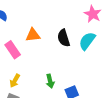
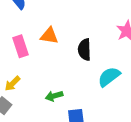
cyan semicircle: (87, 41) -> (109, 77), moved
green arrow: (50, 81) -> (54, 96), turned 72

